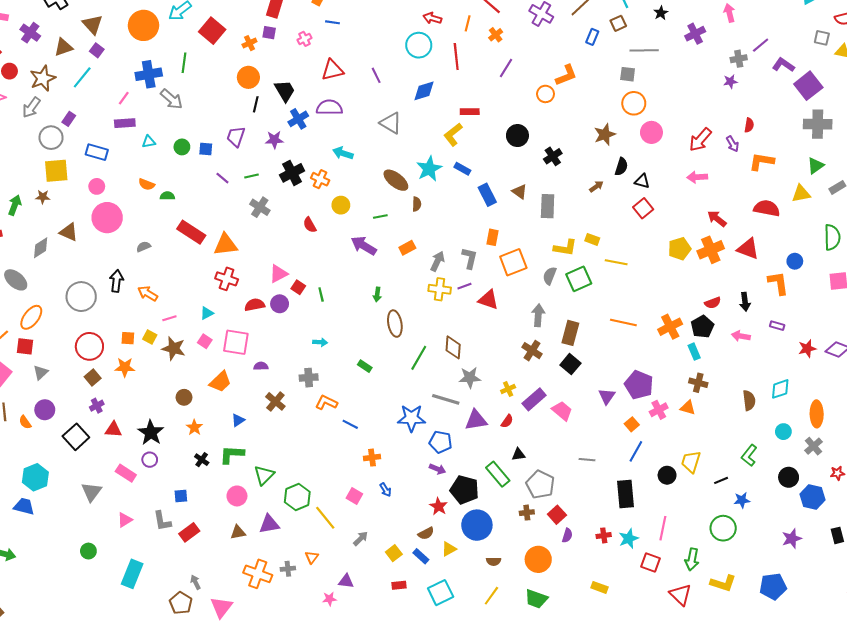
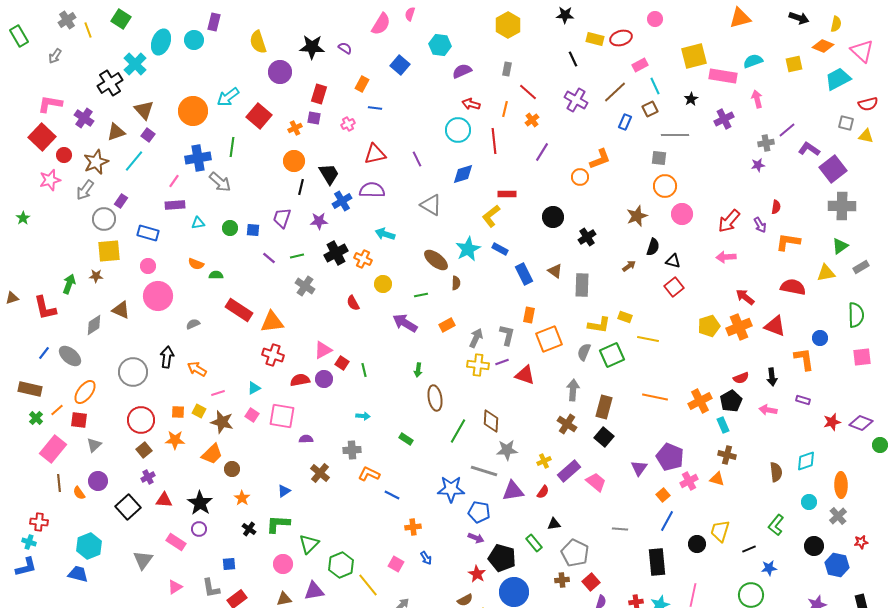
orange trapezoid: (220, 382) -> (212, 454), moved
green rectangle: (498, 474) -> (534, 543), size x0.7

